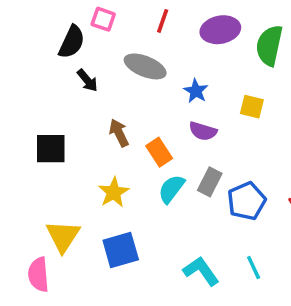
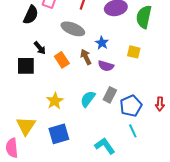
black arrow: (87, 80) -> (40, 48), moved
brown arrow: (119, 133) -> (86, 57), moved
black square: (51, 149) -> (26, 66), moved
orange rectangle: (159, 152) -> (62, 60), moved
cyan line: (254, 268) -> (133, 131), moved

